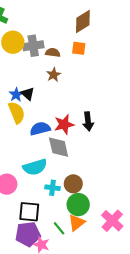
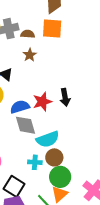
orange square: (79, 48) -> (52, 29), size x1.5
gray diamond: (59, 147) -> (25, 125), moved
cyan semicircle: (35, 167) -> (48, 139), moved
black square: (29, 212) -> (14, 186), turned 30

